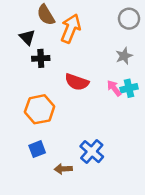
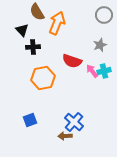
red semicircle: (77, 82) -> (72, 61), moved
orange hexagon: (40, 109) -> (43, 78), moved
brown arrow: (63, 169) -> (65, 136), moved

